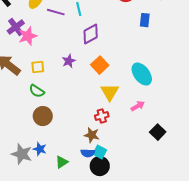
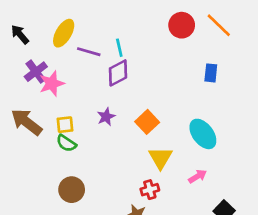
blue rectangle: (145, 20) -> (211, 73), moved
purple diamond: (91, 34) -> (118, 73), moved
green semicircle: (37, 91) -> (66, 143), moved

